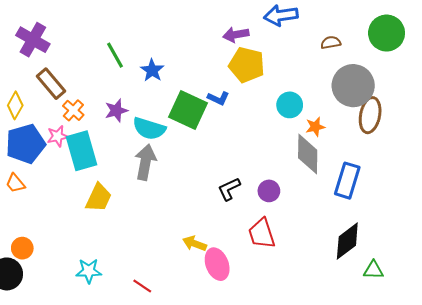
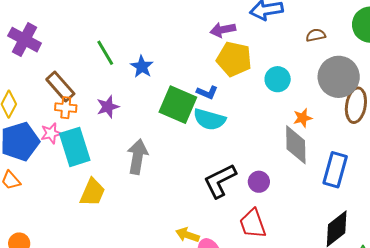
brown rectangle: (51, 84) -> (60, 87), moved
cyan circle: (290, 105) -> (278, 79), moved
orange cross: (73, 110) -> (66, 108), turned -35
cyan semicircle: (149, 129) -> (209, 119), moved
black L-shape: (229, 189) -> (220, 181), size x1.5

